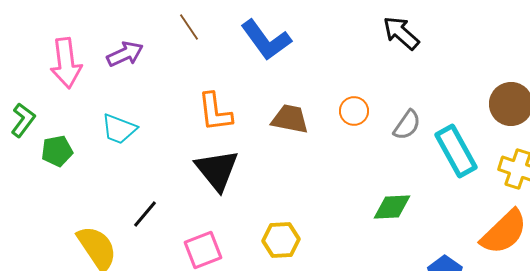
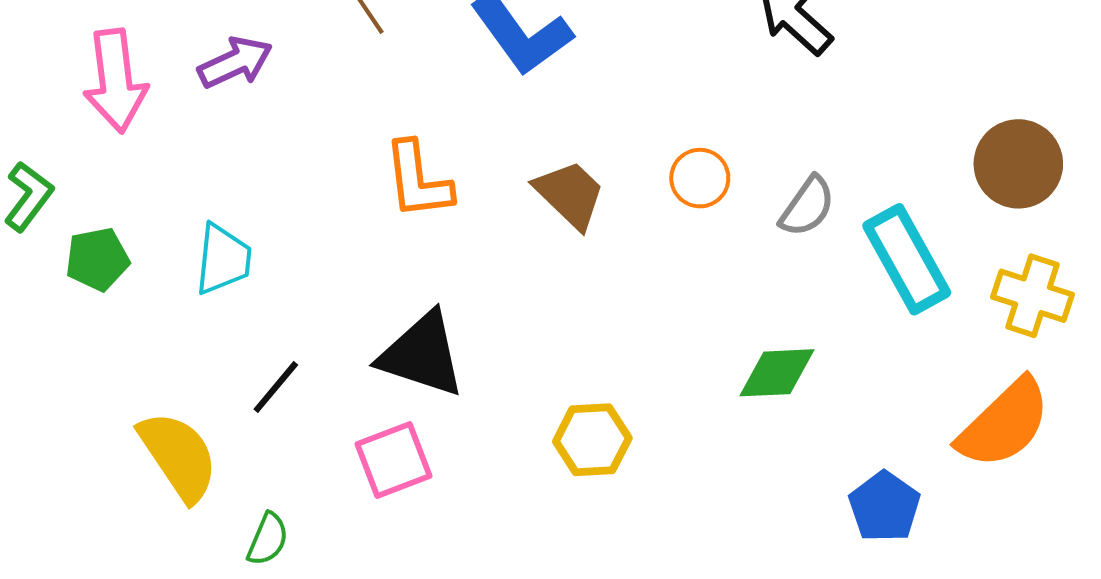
brown trapezoid: (290, 119) -> (570, 194), turned 33
cyan trapezoid: (119, 129) -> (223, 259), moved, turned -105
black triangle: (217, 170) -> (422, 355), moved, turned -33
yellow hexagon: (281, 240) -> (592, 440), moved

